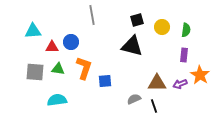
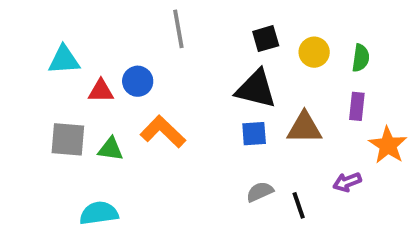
orange L-shape: (84, 68) -> (163, 132), turned -65
green triangle: (58, 69) -> (111, 149), moved
blue square: (105, 81) -> (254, 134), moved
brown triangle: (157, 83) -> (304, 128), moved
purple arrow: (180, 84) -> (347, 182), moved
cyan semicircle: (57, 100) -> (99, 213), moved

